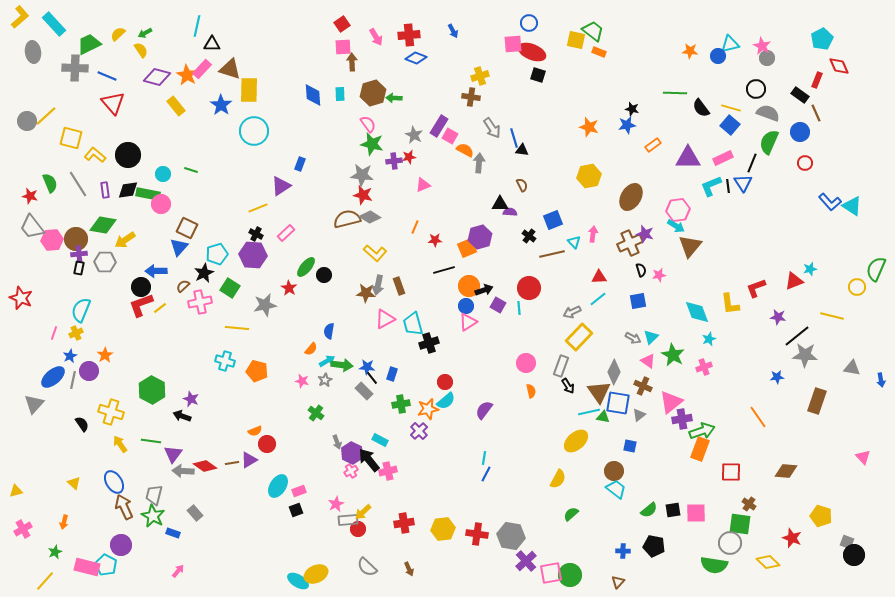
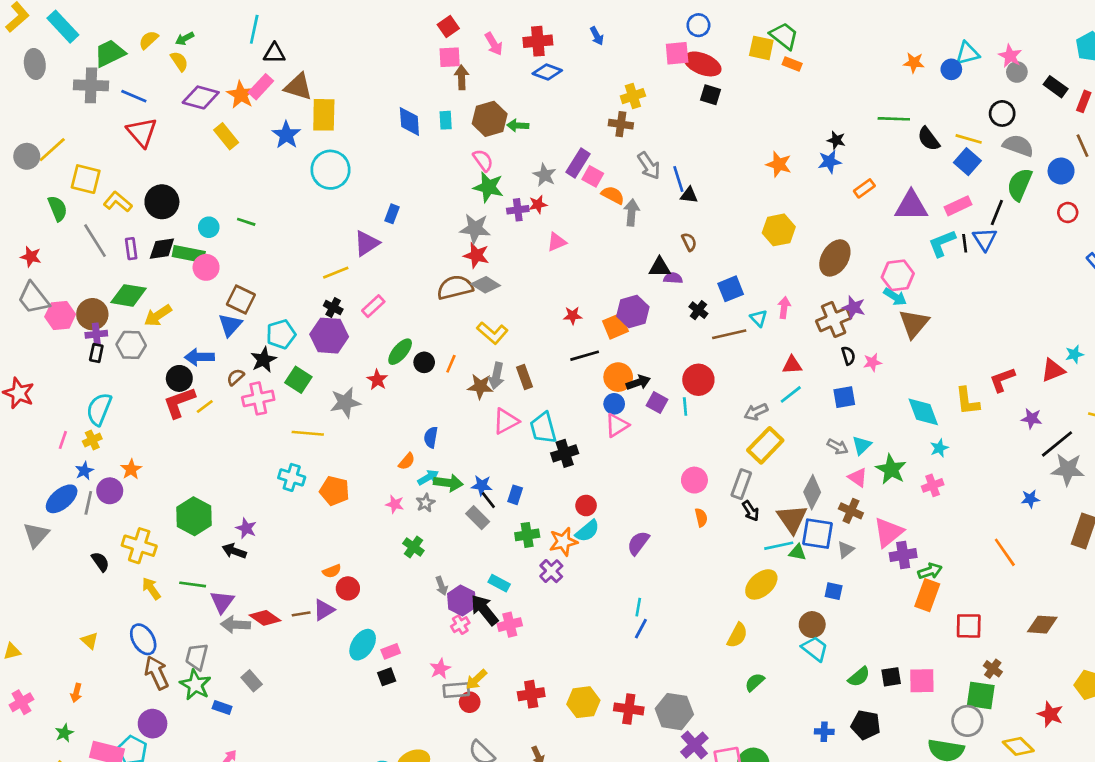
black rectangle: (800, 95) -> (1056, 87), moved
green semicircle: (50, 183) -> (58, 208), moved
orange line: (415, 227) -> (451, 364), moved
green arrow: (702, 431) -> (930, 571), size x0.7

